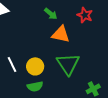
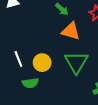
green semicircle: (35, 86) -> (30, 83), moved

